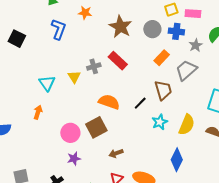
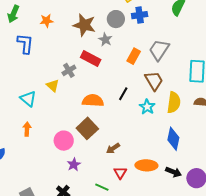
gray star: (196, 45) -> (105, 40), moved
orange rectangle: (162, 58) -> (134, 56), moved
brown trapezoid: (163, 90) -> (154, 81), moved

